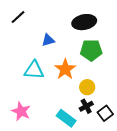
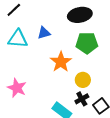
cyan triangle: (34, 70) -> (18, 39), moved
pink star: (21, 111) -> (17, 88), moved

